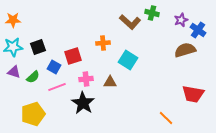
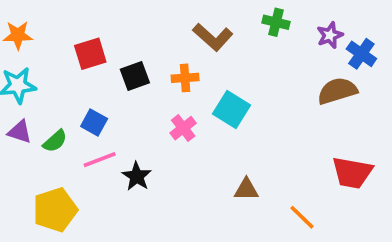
brown L-shape: (130, 22) -> (213, 37), moved
black square: (38, 47) -> (135, 76), moved
red square: (73, 56) -> (90, 54), moved
pink cross: (86, 79) -> (183, 128), moved, turned -32
brown triangle: (110, 82) -> (246, 189), moved
black star: (83, 103) -> (137, 176), moved, size x0.7

